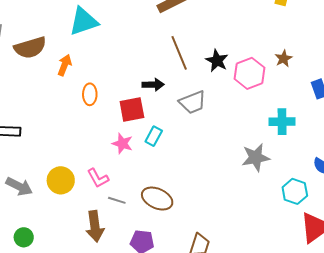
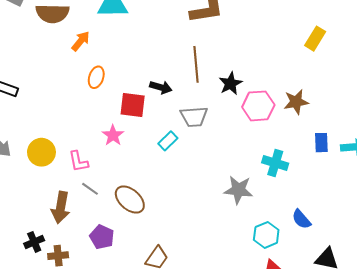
brown star: (284, 58) -> (296, 102), size x1.4
cyan rectangle: (154, 136) -> (168, 141), moved

